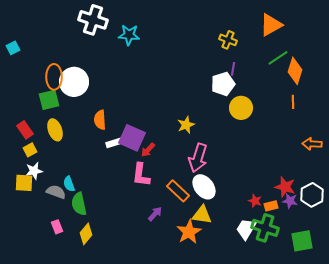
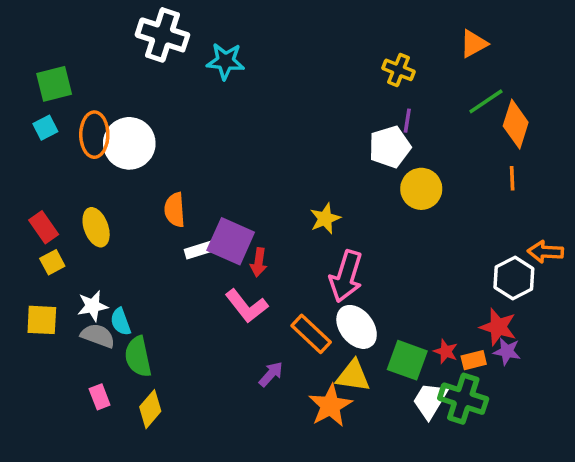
orange triangle: (271, 25) -> (474, 44), size x0.7
cyan square: (13, 48) -> (45, 128), moved
green square: (49, 100) -> (54, 84), moved
red arrow: (148, 150) -> (259, 262), turned -35
white star: (34, 171) -> (93, 306), moved
pink L-shape: (141, 175) -> (246, 306), turned -45
white hexagon: (312, 195) -> (514, 278), moved
green square: (302, 241) -> (407, 360), moved, turned 30

